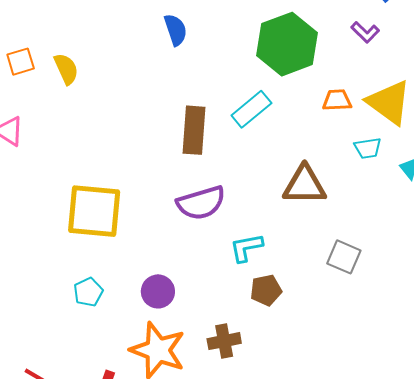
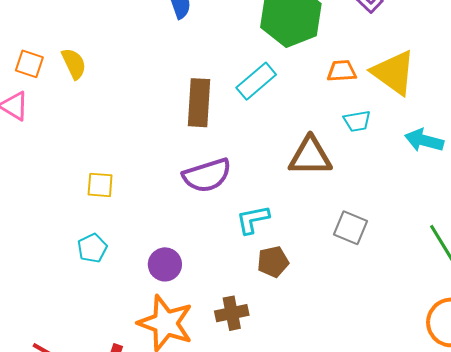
orange square: (21, 62) -> (29, 64), moved, turned 36
yellow semicircle: (66, 69) -> (74, 64), moved
cyan trapezoid: (368, 148) -> (357, 121), moved
yellow square: (94, 211) -> (100, 185), size x0.5
cyan pentagon: (88, 292) -> (92, 248), moved

